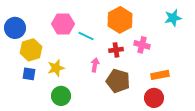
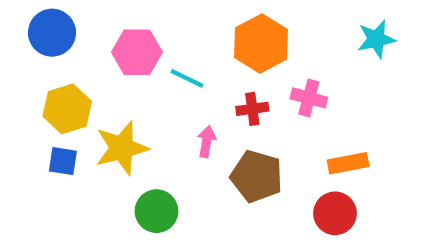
blue circle: (15, 28) -> (52, 33), moved
yellow star: (56, 68) -> (122, 148), size x1.4
green circle: (61, 96) -> (156, 211), moved

